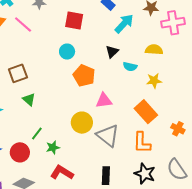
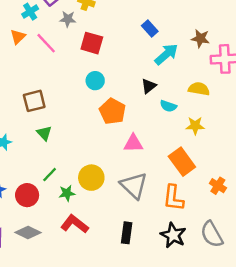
red square: (74, 21) -> (92, 43), moved
yellow circle: (82, 123) -> (91, 178), moved

